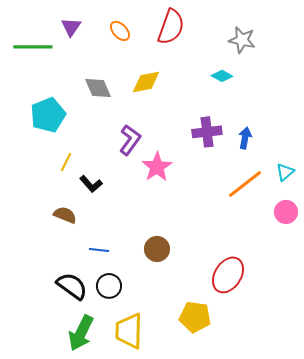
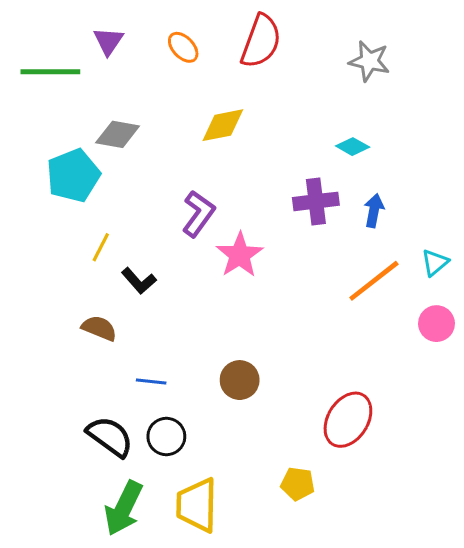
cyan diamond: (222, 76) -> (353, 147), moved
gray diamond: (98, 88) -> (118, 134), moved, turned -56
yellow pentagon: (195, 317) -> (298, 484), size x0.7

